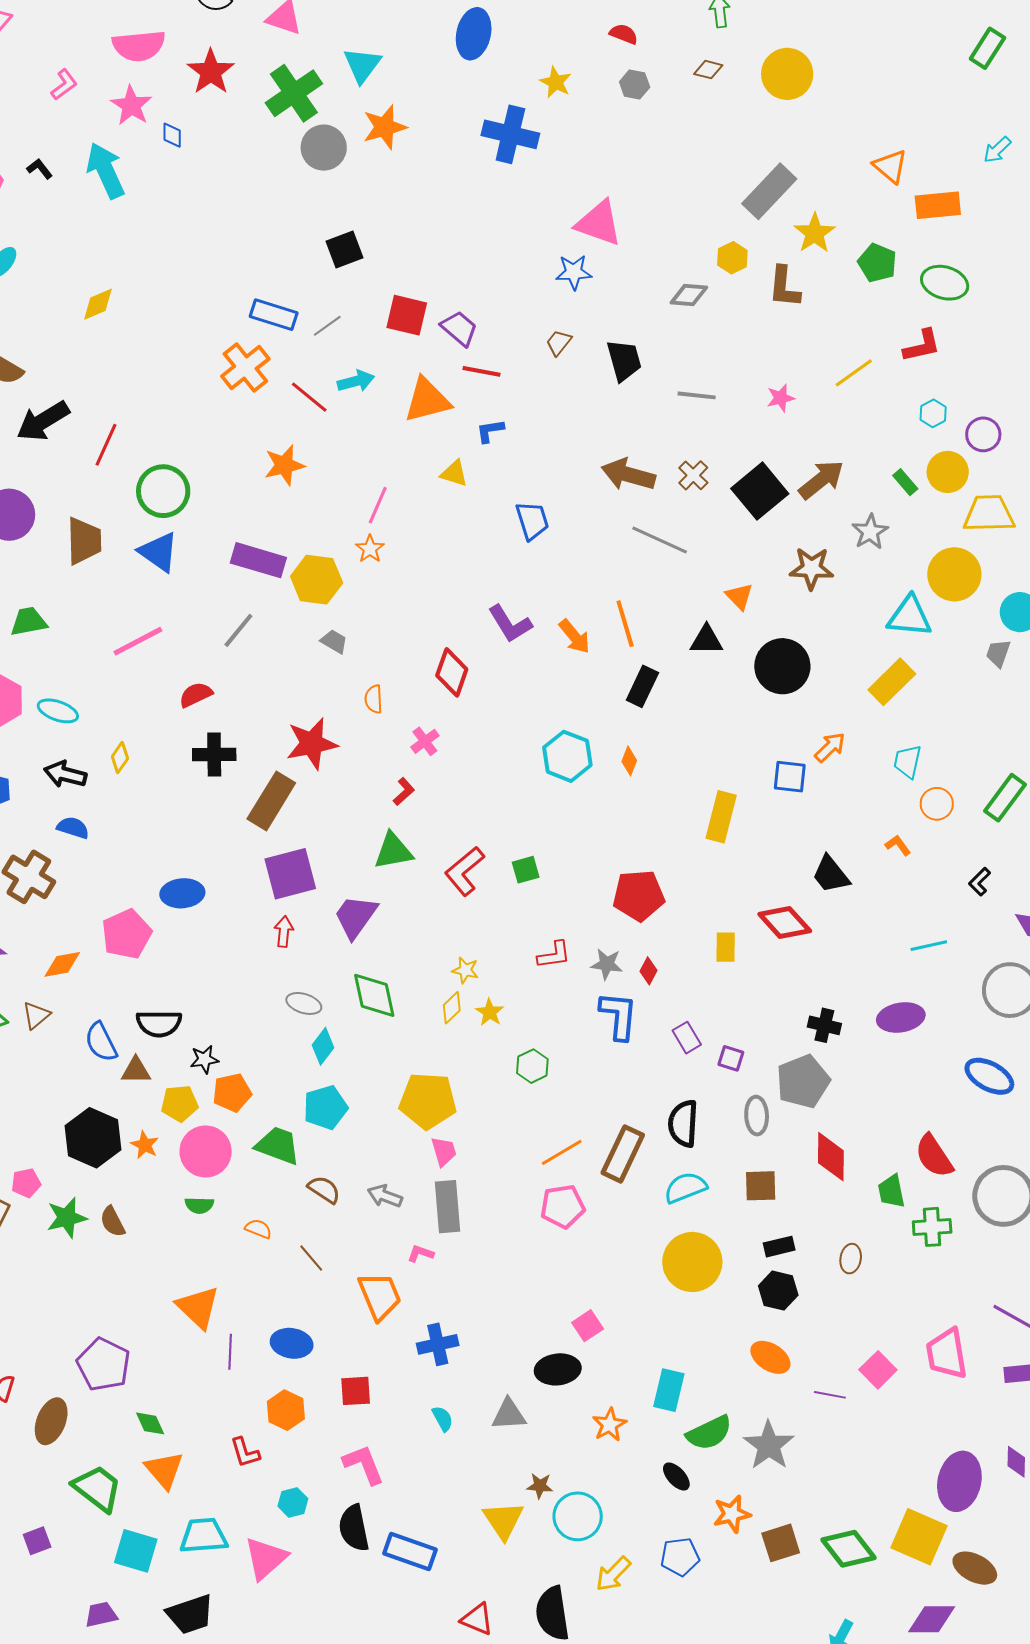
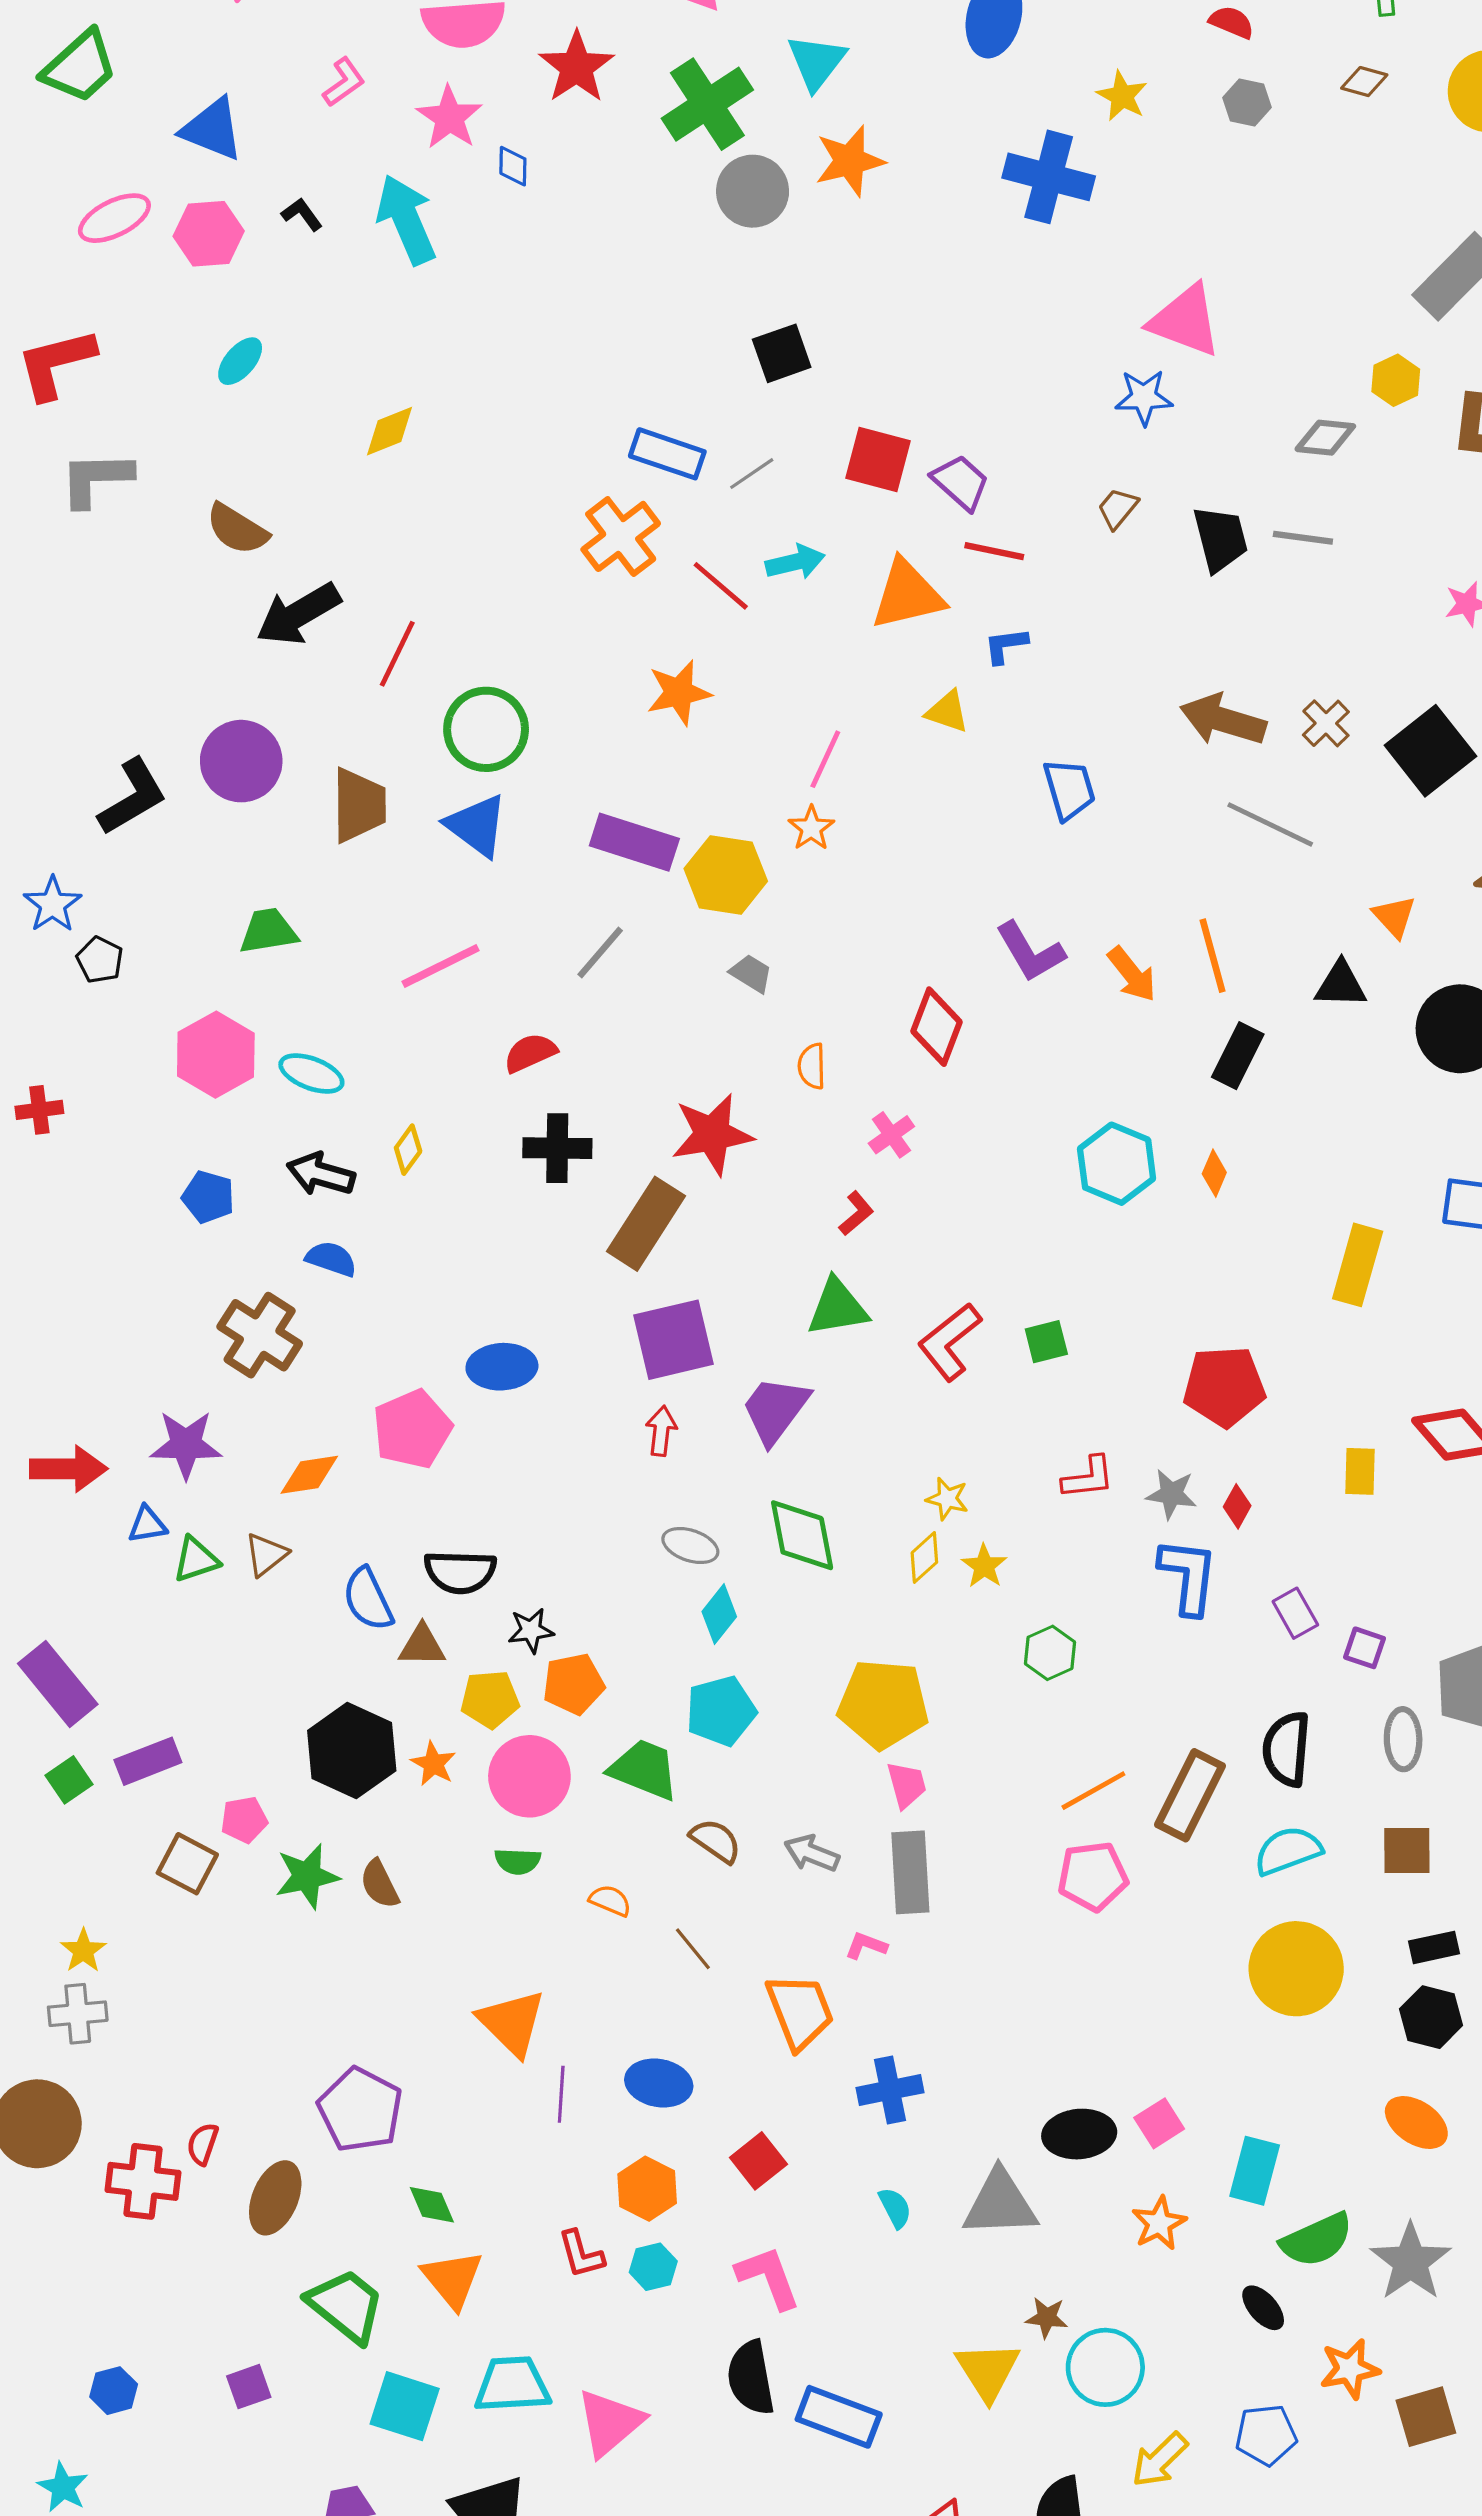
gray line: (697, 395) -> (1303, 538), moved
pink square: (588, 1326) -> (1159, 2123), moved
red square: (356, 1391) -> (758, 2161), turned -36
gray triangle: (509, 1414) -> (1000, 2203), size x1.4
cyan hexagon: (293, 1502) -> (653, 2267), moved

